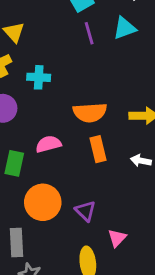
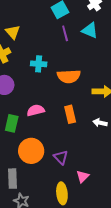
cyan triangle: (125, 28) -> (90, 30), turned 42
cyan cross: (39, 77) -> (39, 64), moved
orange semicircle: (90, 112) -> (69, 76), moved

